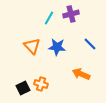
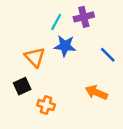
blue star: (57, 47) -> (65, 46), moved
black square: (23, 88) -> (22, 86), moved

